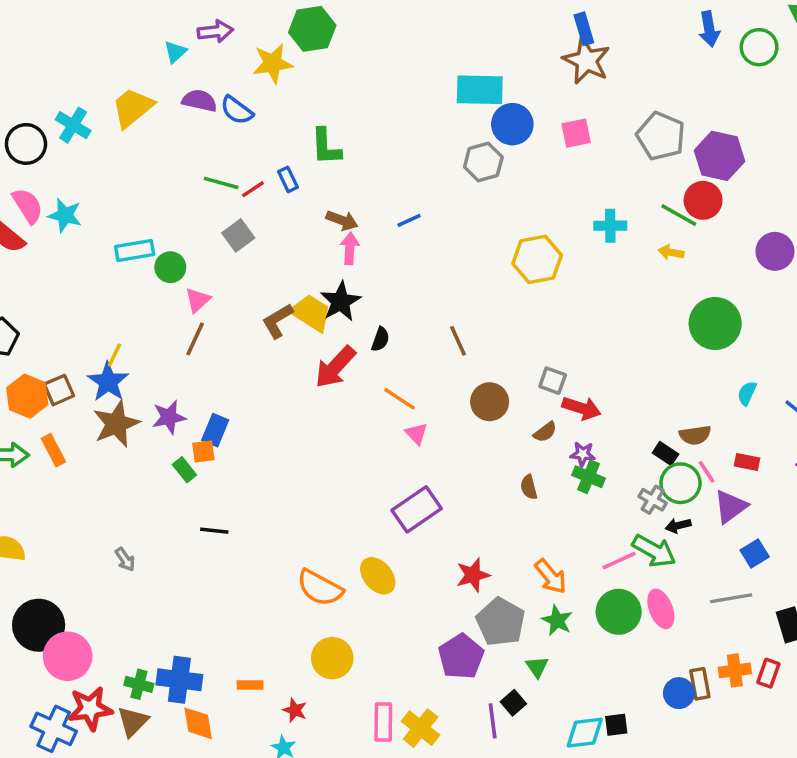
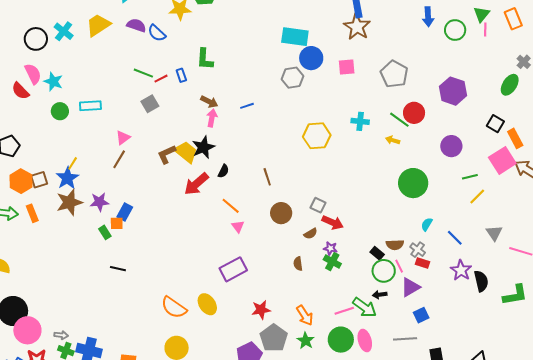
purple hexagon: (720, 156) -> (453, 91), moved
green circle: (170, 267) -> (60, 111), moved
gray cross: (653, 500) -> (418, 250), moved
gray arrow: (125, 559) -> (61, 335), moved, turned -56

